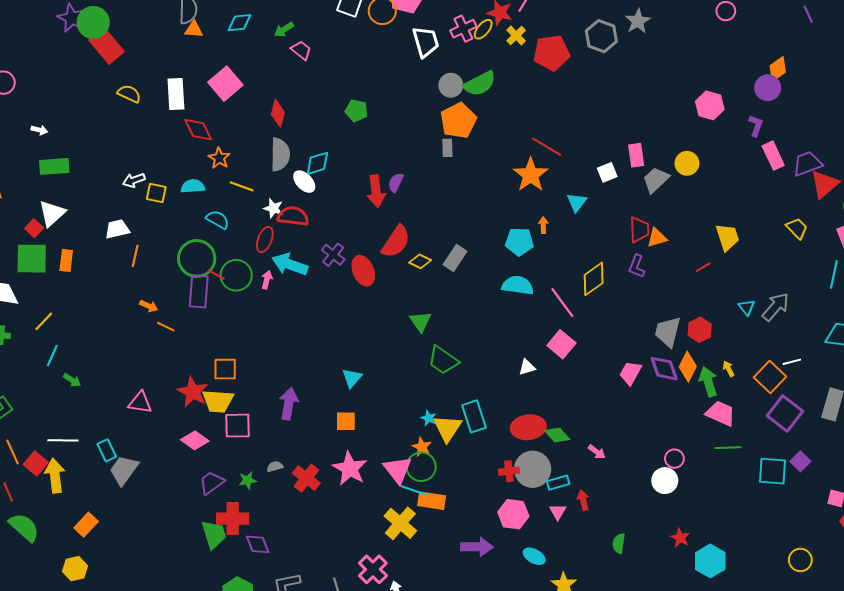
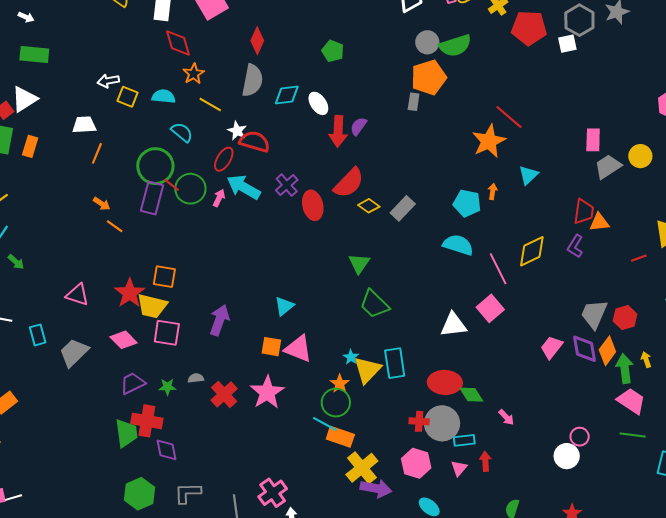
white square: (607, 172) -> (567, 44), moved
white ellipse: (304, 182) -> (318, 103), moved
white triangle: (527, 367) -> (454, 325), size x1.6
gray trapezoid: (124, 470) -> (74, 353), moved
pink triangle: (398, 470) -> (298, 349), moved, turned -40
yellow cross: (400, 523) -> (362, 468), moved

